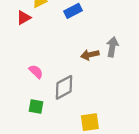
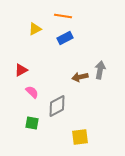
red triangle: (24, 18) -> (21, 70), moved

